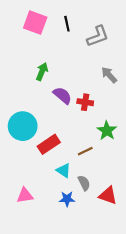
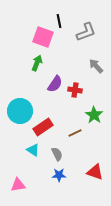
pink square: (35, 23) -> (43, 37), moved
purple semicircle: (62, 95) -> (55, 84), turned 84
cyan triangle: (64, 170) -> (33, 150), moved
gray semicircle: (84, 183) -> (57, 154), moved
pink triangle: (25, 195) -> (18, 185), moved

